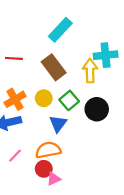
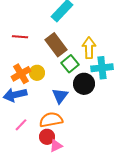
cyan cross: (106, 55) -> (102, 68), moved
yellow circle: (44, 98) -> (37, 73), moved
green square: (69, 100) -> (70, 64), moved
black circle: (97, 109) -> (84, 84), moved

